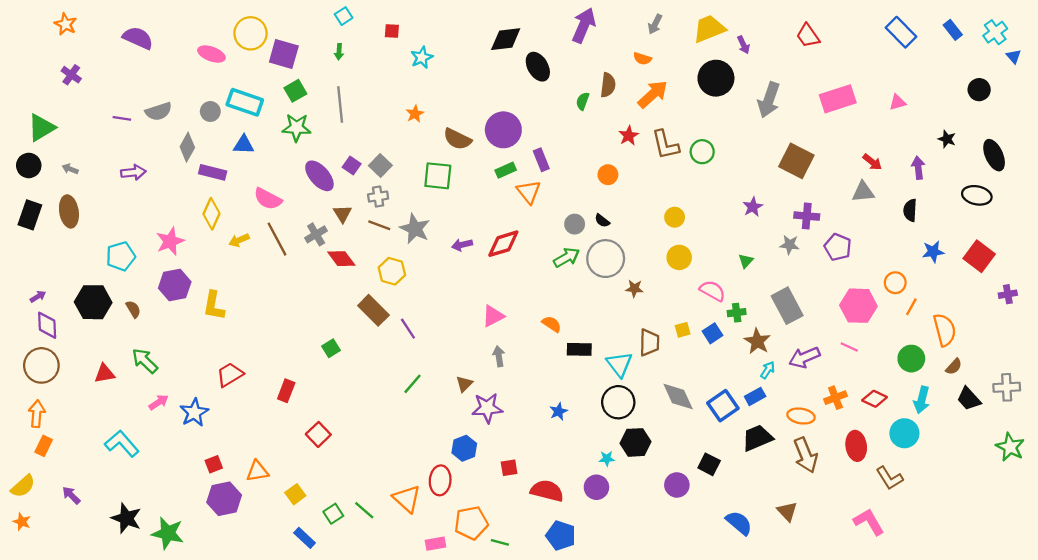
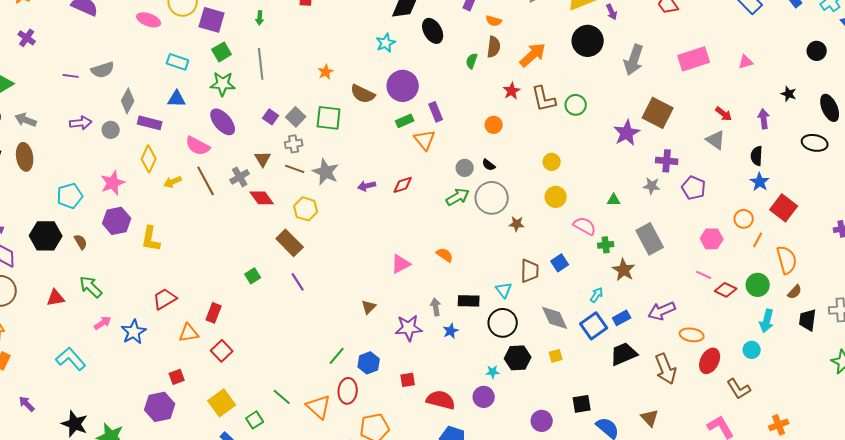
cyan star: (422, 57) -> (386, 43), moved
orange semicircle: (642, 59) -> (494, 21), moved
cyan rectangle: (245, 102) -> (178, 62), size x0.7
gray circle: (210, 111) -> (111, 130), moved
gray arrow: (70, 169) -> (26, 120), size x1.5
purple ellipse: (319, 176) -> (223, 122), moved
green square: (438, 176) -> (329, 118), moved
gray triangle: (863, 192) -> (716, 140), turned 40
purple star: (753, 207) -> (627, 133), moved, size x1.5
red diamond: (503, 244) -> (403, 185), size x0.7
blue star: (933, 252) -> (760, 182), moved, turned -30
red square: (979, 256) -> (784, 208), moved
green triangle: (746, 261) -> (614, 200), turned 48
pink hexagon: (858, 306) -> (712, 239), size x0.7
pink triangle: (493, 316) -> (401, 264), moved
purple line: (408, 329) -> (298, 282), moved
yellow square: (683, 330) -> (556, 356), moved
blue square: (713, 333) -> (560, 263), moved
black rectangle: (579, 349) -> (469, 301), moved
gray arrow: (499, 356) -> (436, 307), moved
purple arrow: (804, 357) -> (662, 311), moved
cyan triangle: (619, 364) -> (504, 290), size x0.7
cyan arrow: (768, 370) -> (597, 295), moved
green line: (413, 384) -> (337, 356), moved
orange cross: (835, 398) -> (779, 425), moved
red diamond: (875, 399) -> (726, 290), moved
black trapezoid: (969, 399) -> (808, 320), turned 50
purple star: (487, 408) -> (409, 328), moved
orange ellipse: (801, 416) -> (692, 335), moved
cyan circle: (904, 433) -> (752, 350), size x0.7
red square: (318, 434) -> (222, 351), moved
red ellipse: (856, 446) -> (710, 361), turned 35
red square: (214, 464) -> (177, 377), moved
black square: (709, 464) -> (582, 404), moved, turned -36
orange triangle: (257, 471) -> (189, 333), moved
purple circle: (677, 485) -> (542, 421), moved
yellow square: (295, 494) -> (222, 403), size x1.5
green line: (364, 510) -> (282, 397), moved

